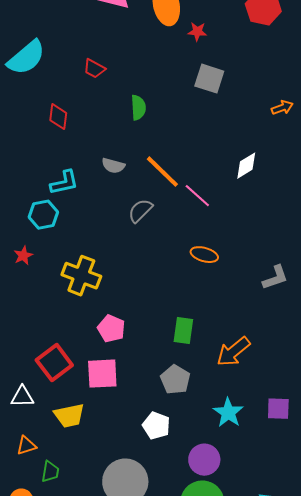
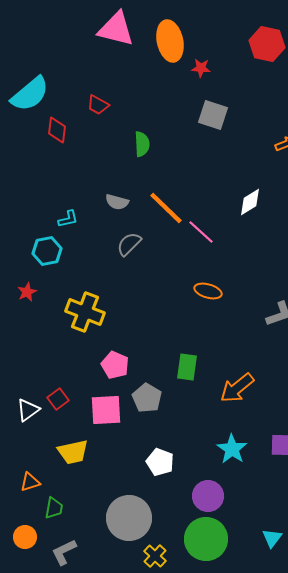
red diamond: (58, 117) -> (57, 130), moved
cyan L-shape: (64, 183) -> (68, 219), size x0.7
gray semicircle: (140, 211) -> (129, 244), moved
red square: (54, 363) -> (58, 399), size x0.6
gray pentagon: (175, 380) -> (147, 398), moved
white triangle: (22, 397) -> (28, 410), moved, turned -35

